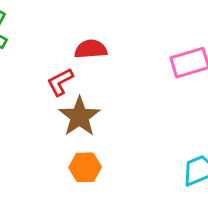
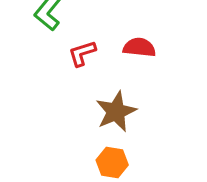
red L-shape: (60, 82) -> (82, 53), moved

